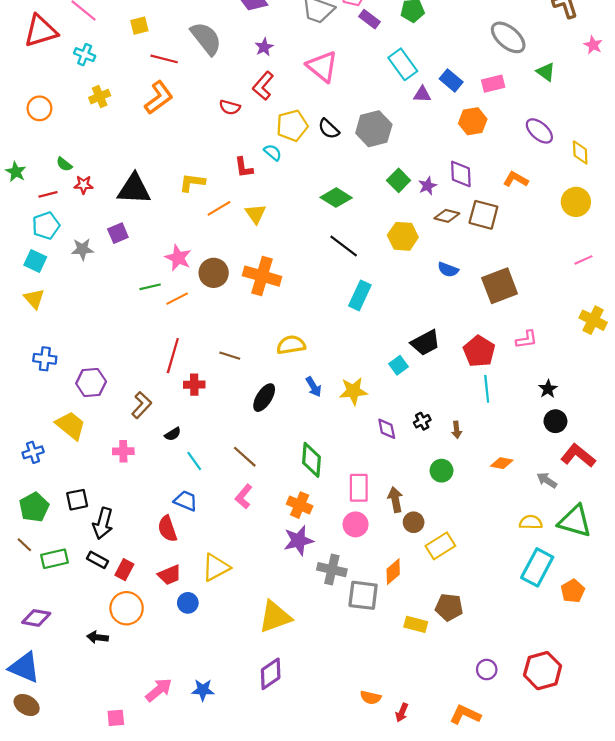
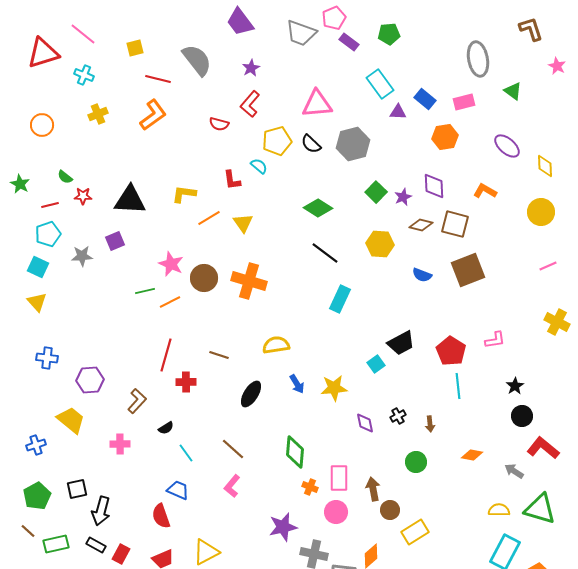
gray ellipse: (508, 37) -> (478, 59), turned 40
pink triangle: (322, 66) -> (317, 104), moved, turned -44
brown square: (500, 286) -> (468, 270), moved
orange cross: (300, 505) -> (310, 487), moved, size x0.7

